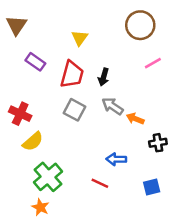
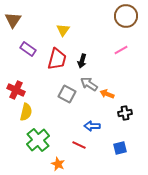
brown circle: (140, 25) -> (126, 16), moved
gray square: (75, 110) -> (67, 94), moved
yellow semicircle: (33, 141) -> (26, 112), turned -36
orange star: (40, 207) -> (58, 164), moved

